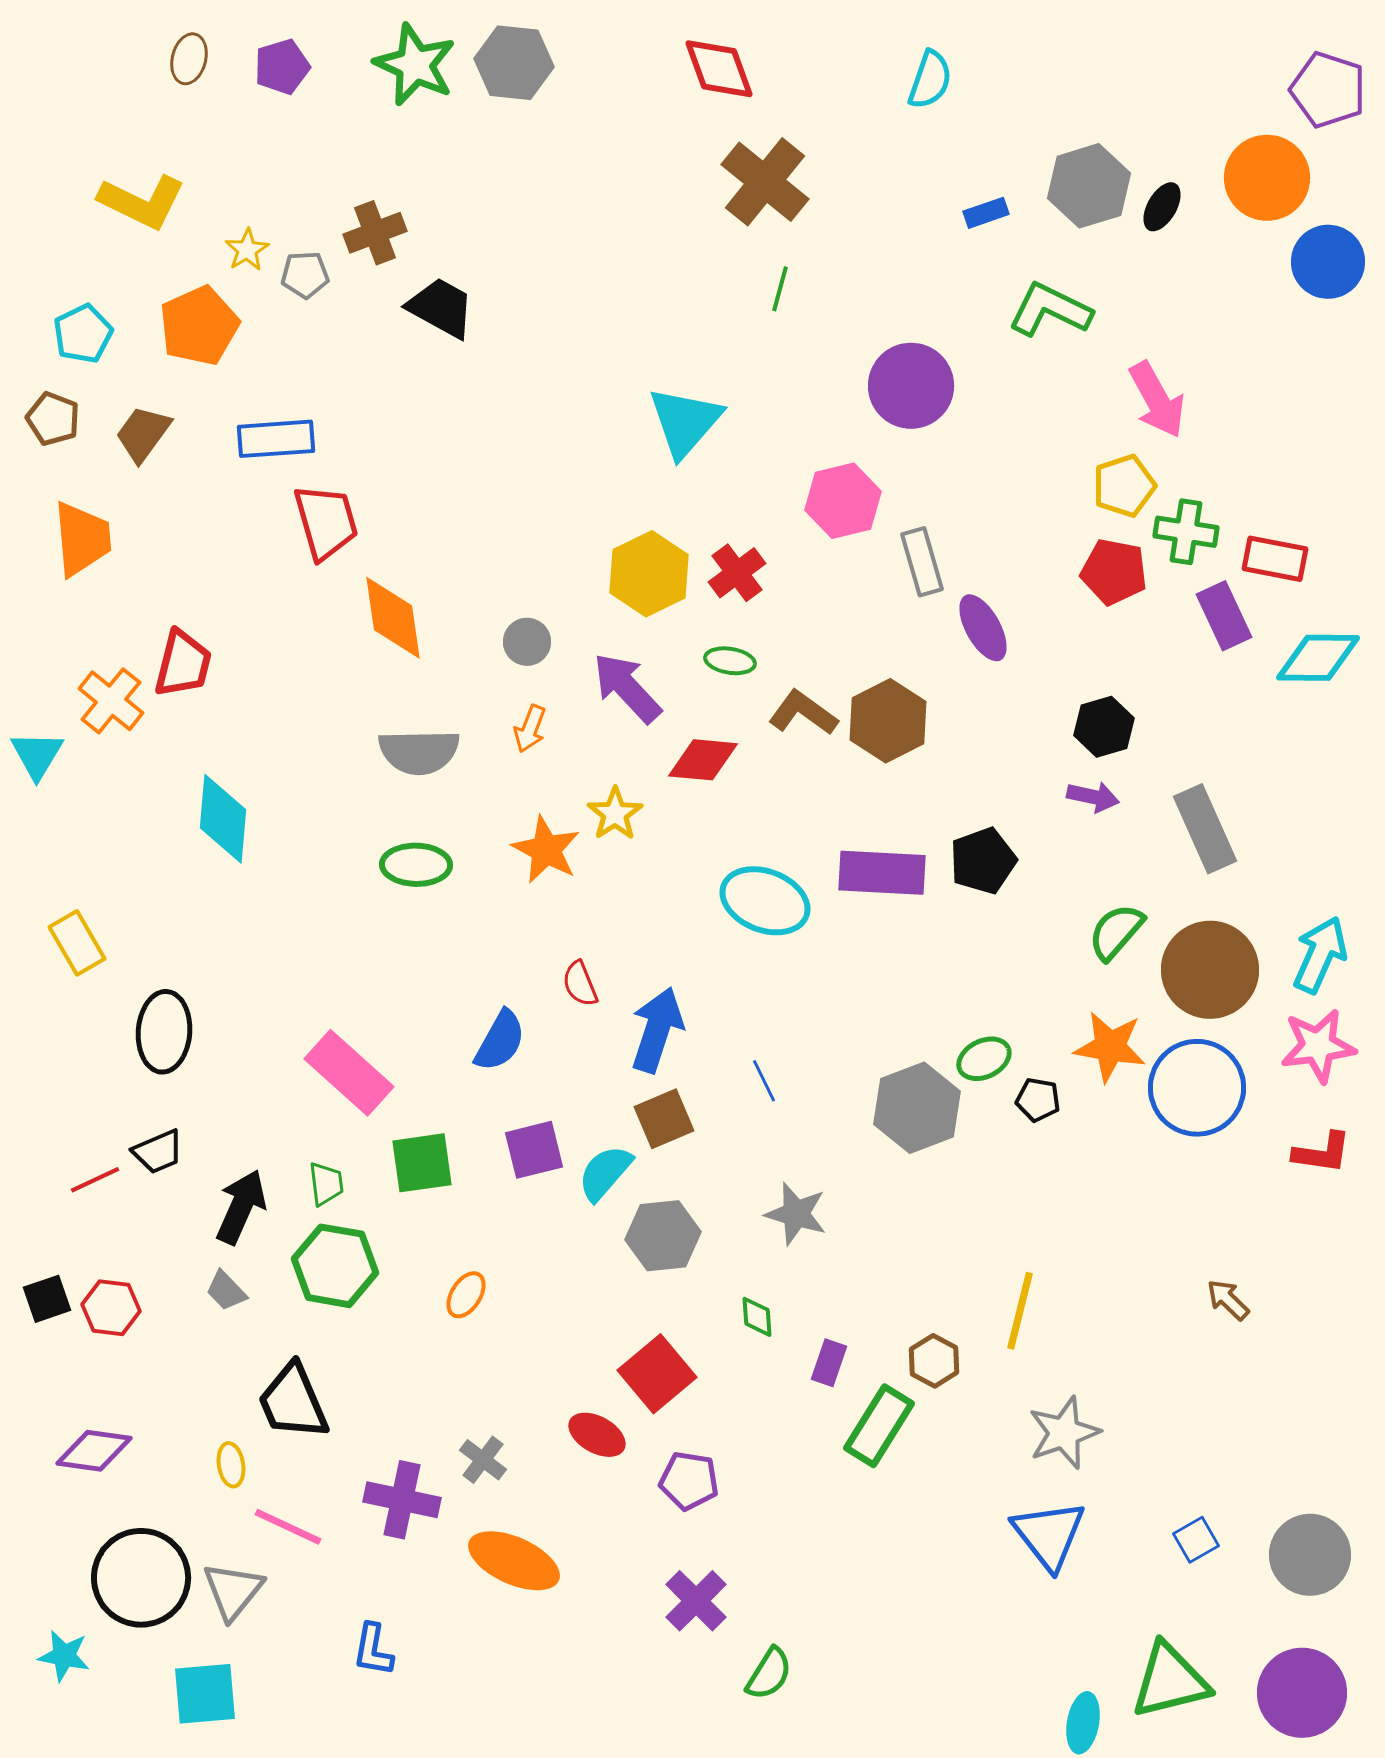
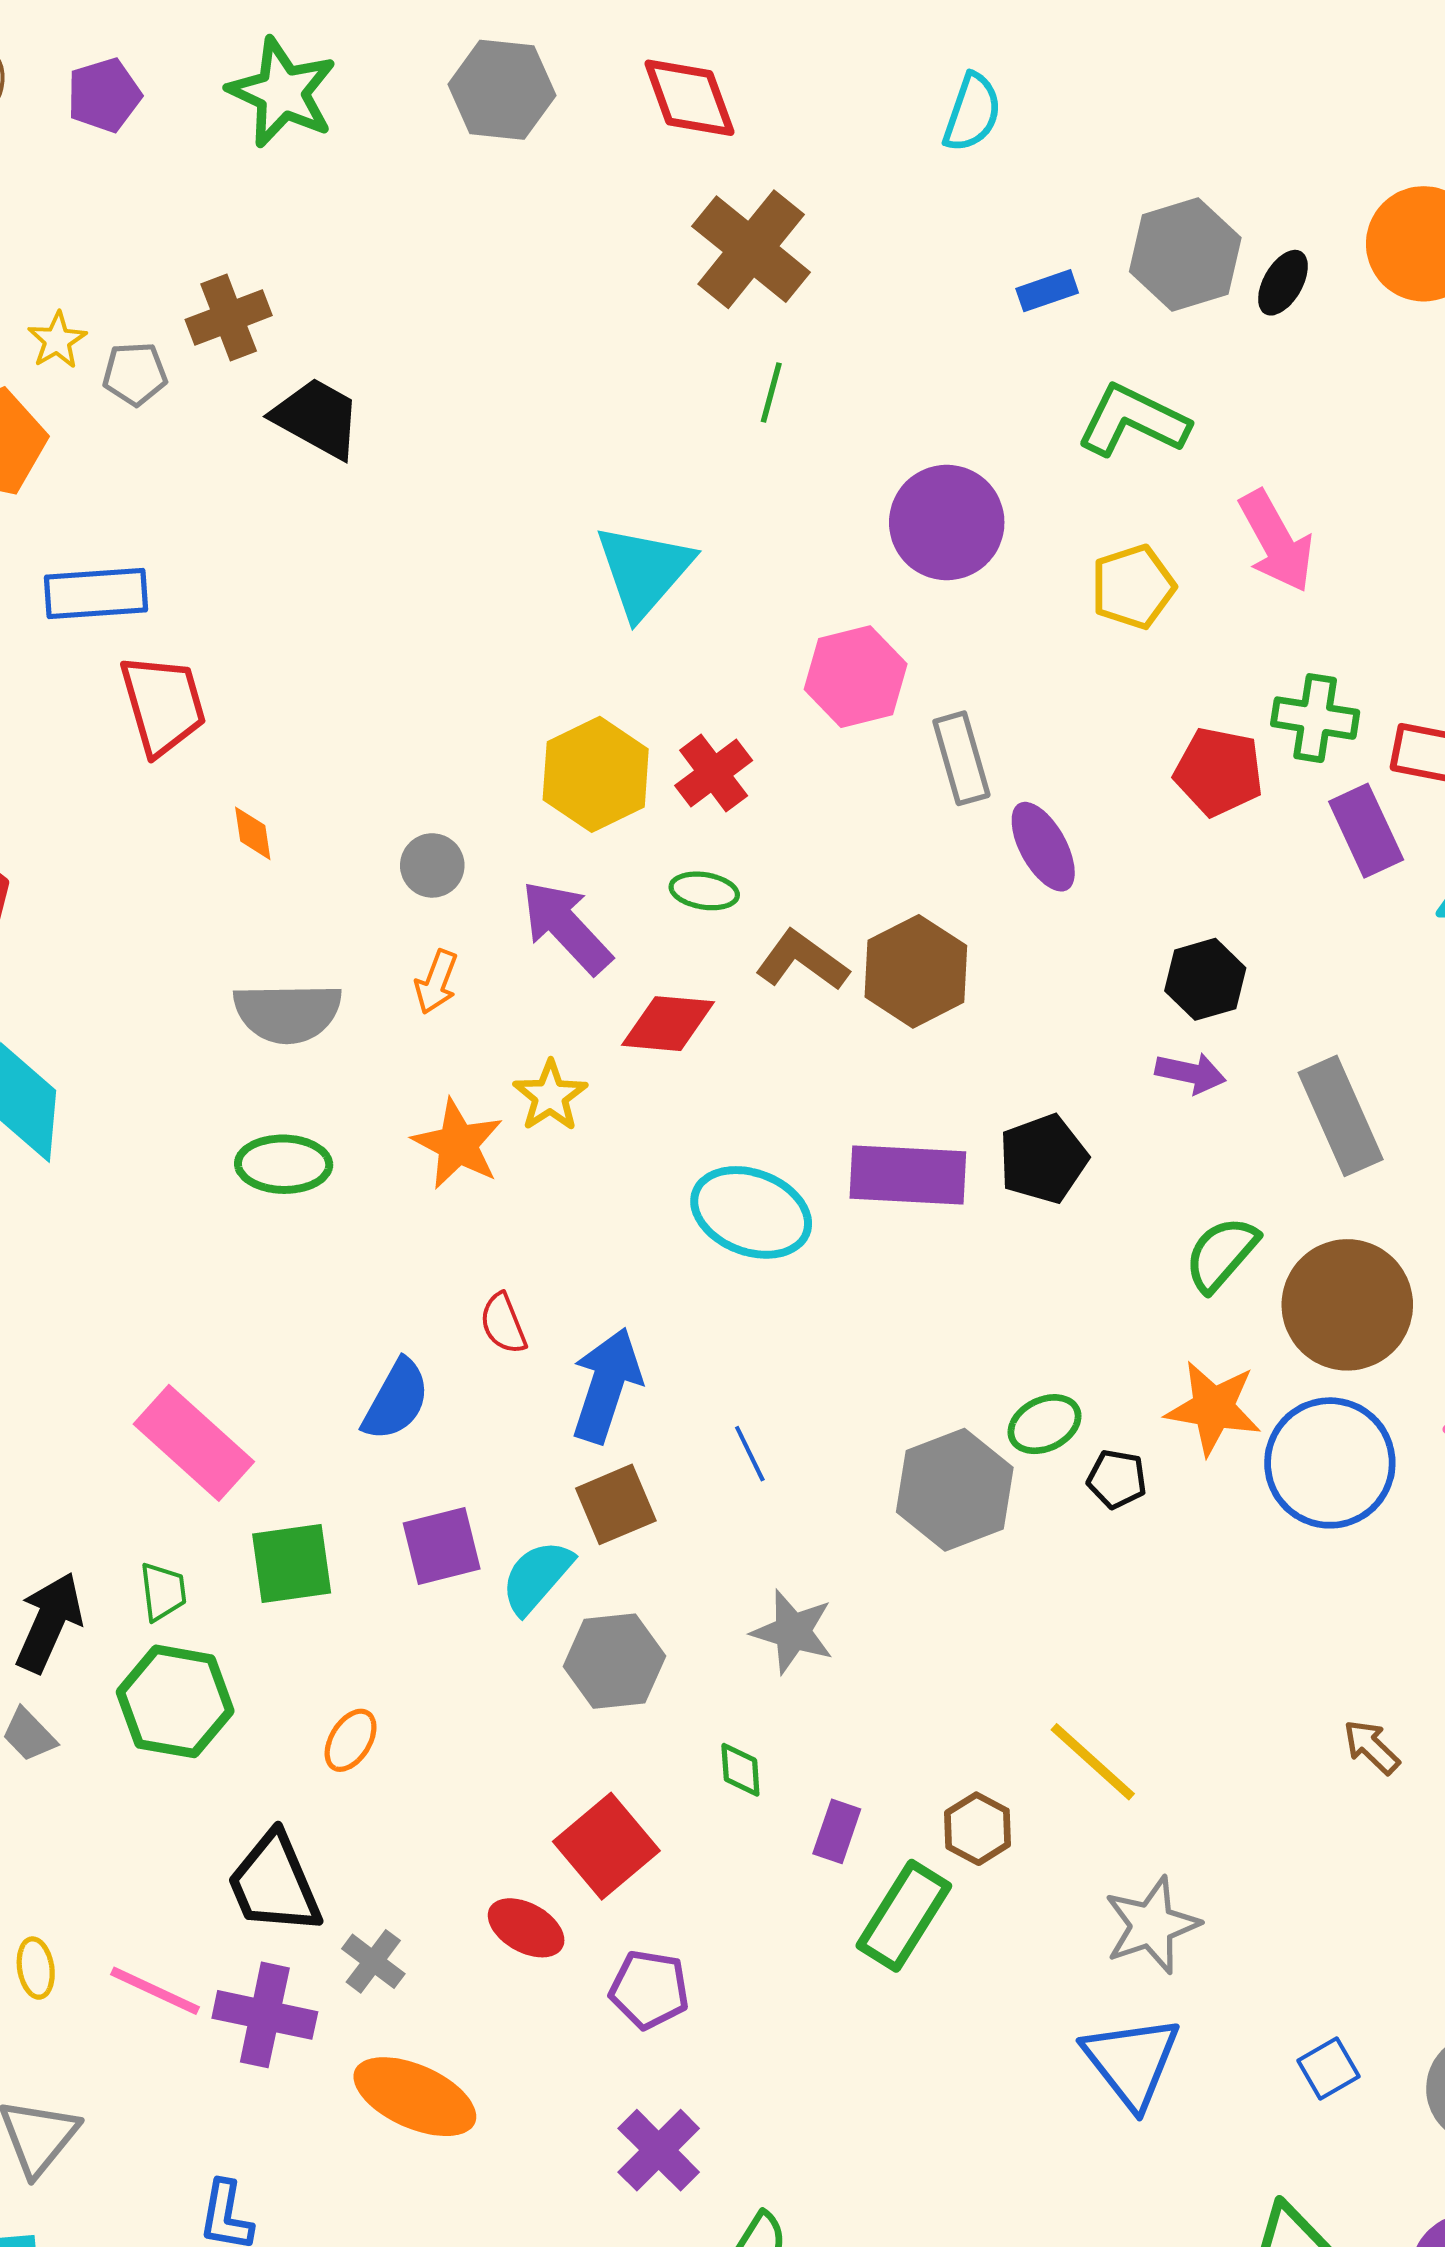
gray hexagon: (514, 63) -> (502, 90), moved
yellow pentagon: (1124, 486) -> (1133, 587), moved
orange diamond: (393, 618) -> (253, 833), size x0.5
yellow line: (1020, 1311) -> (1093, 1762), turned -62
black trapezoid: (293, 1402) -> (274, 1884), moved
pink line: (288, 1527) -> (155, 1991), moved

